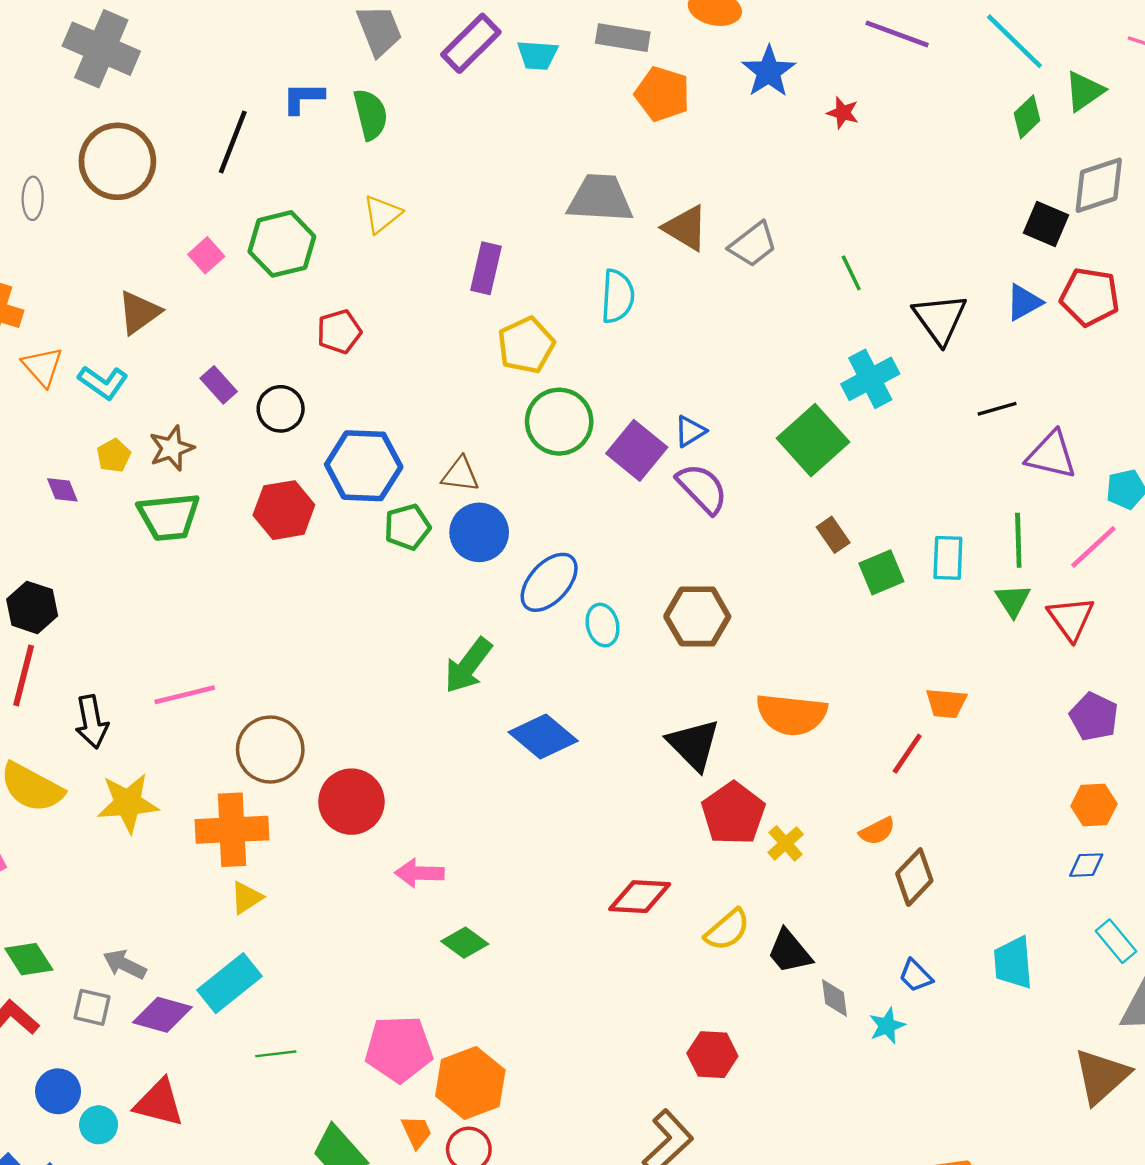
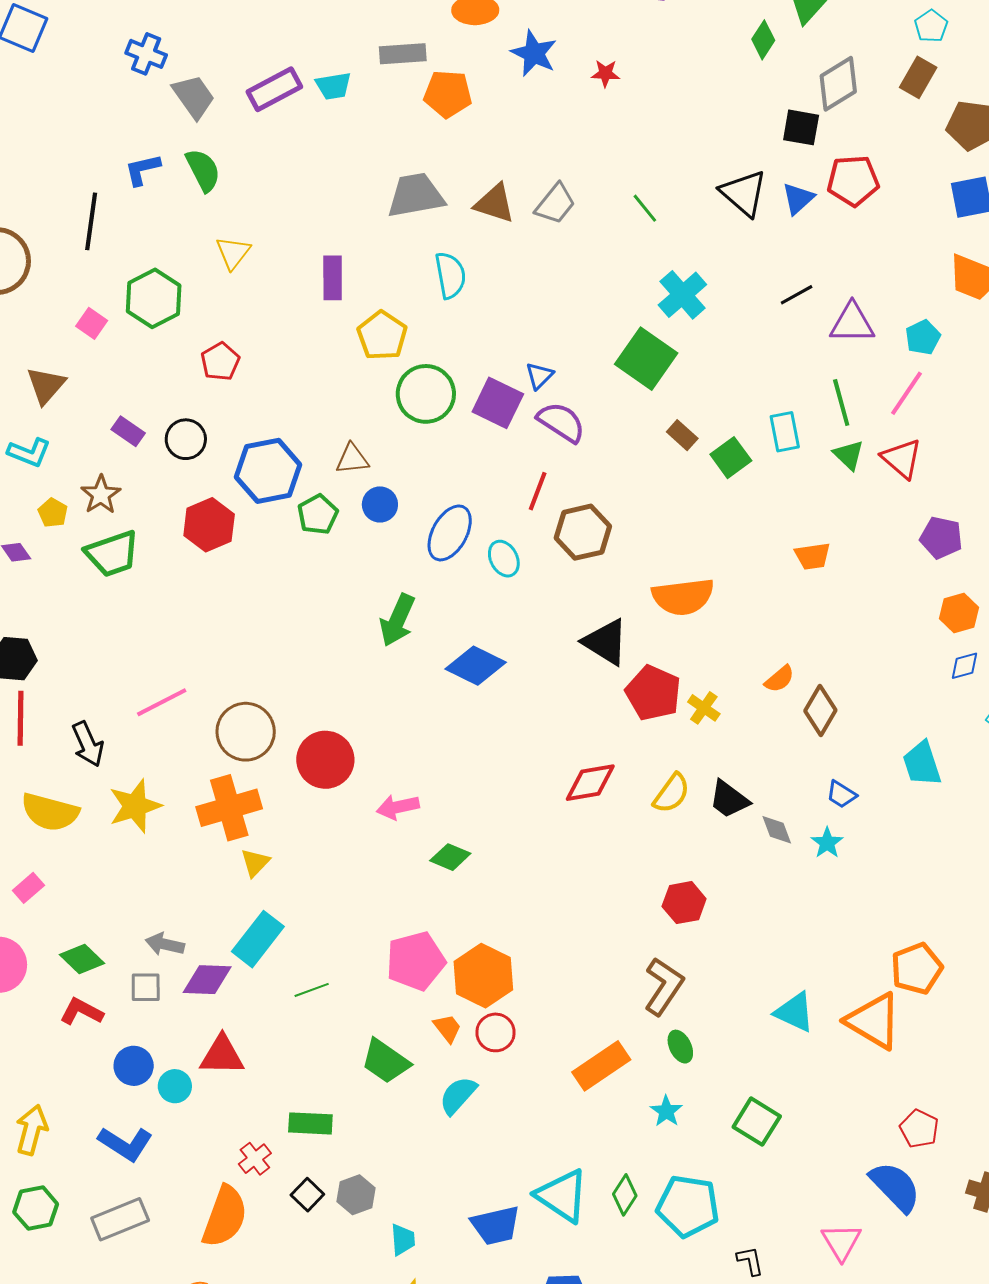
purple rectangle: (471, 43) -> (274, 89), turned 30
black triangle: (940, 319) -> (744, 193), moved
blue circle: (479, 532) -> (380, 504), size x0.7
red line: (907, 754) -> (538, 491), moved

